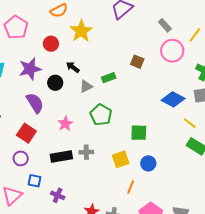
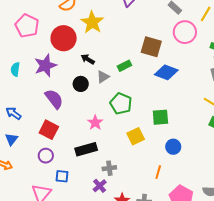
red circle: (51, 44) -> (64, 38), size x1.6
brown square: (137, 62) -> (151, 47), size x1.5
black circle: (55, 83) -> (81, 84), moved
blue diamond: (173, 99) -> (166, 72), moved
pink star: (65, 124) -> (95, 123), moved
gray cross: (86, 152) -> (109, 168), moved
yellow square: (121, 159) -> (136, 136), moved
purple cross: (58, 195) -> (100, 186), moved, turned 32

